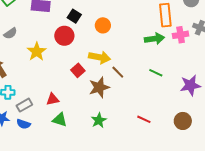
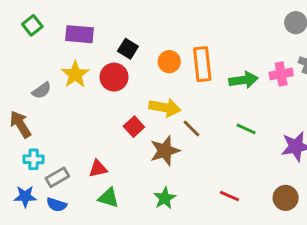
orange rectangle: (165, 15) -> (202, 64), moved
gray semicircle: (10, 33) -> (42, 90), moved
yellow star: (37, 52) -> (75, 74), moved

